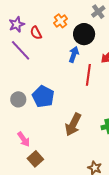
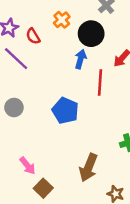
blue pentagon: (43, 97) -> (65, 111), moved
gray circle: (18, 99) -> (14, 108), moved
brown arrow: (73, 125) -> (88, 168), moved

